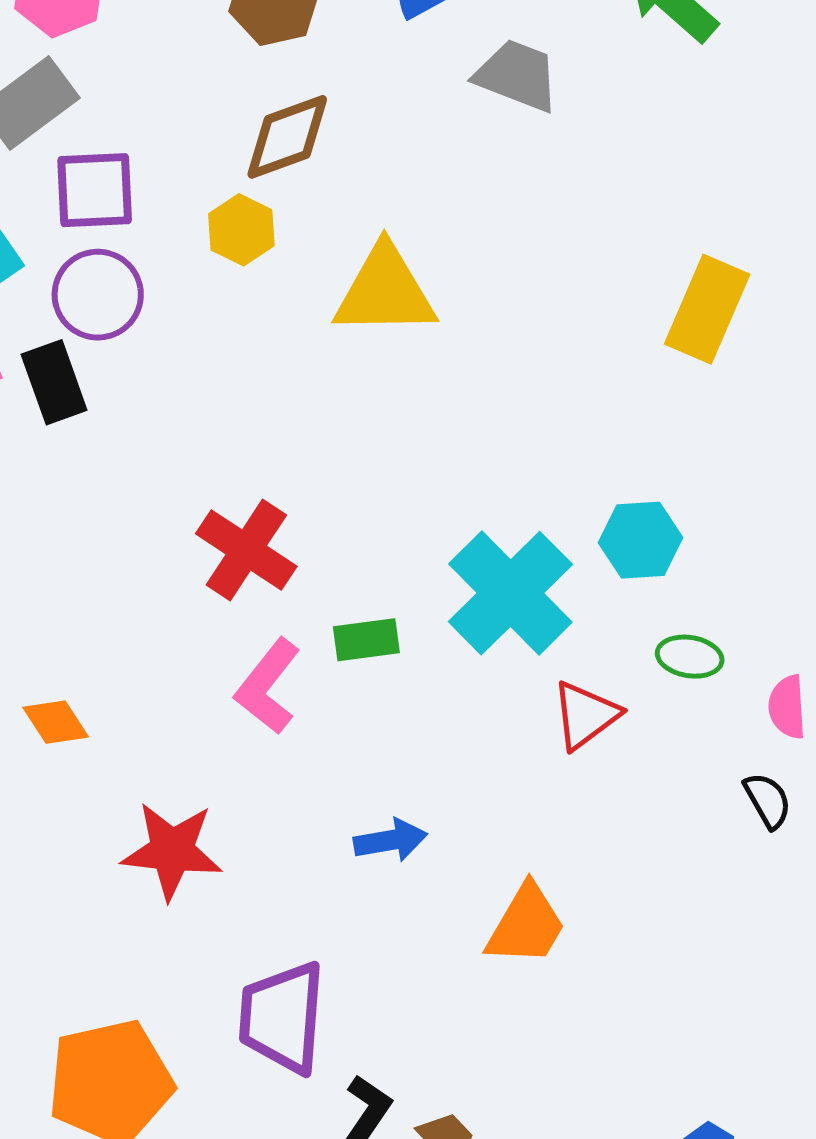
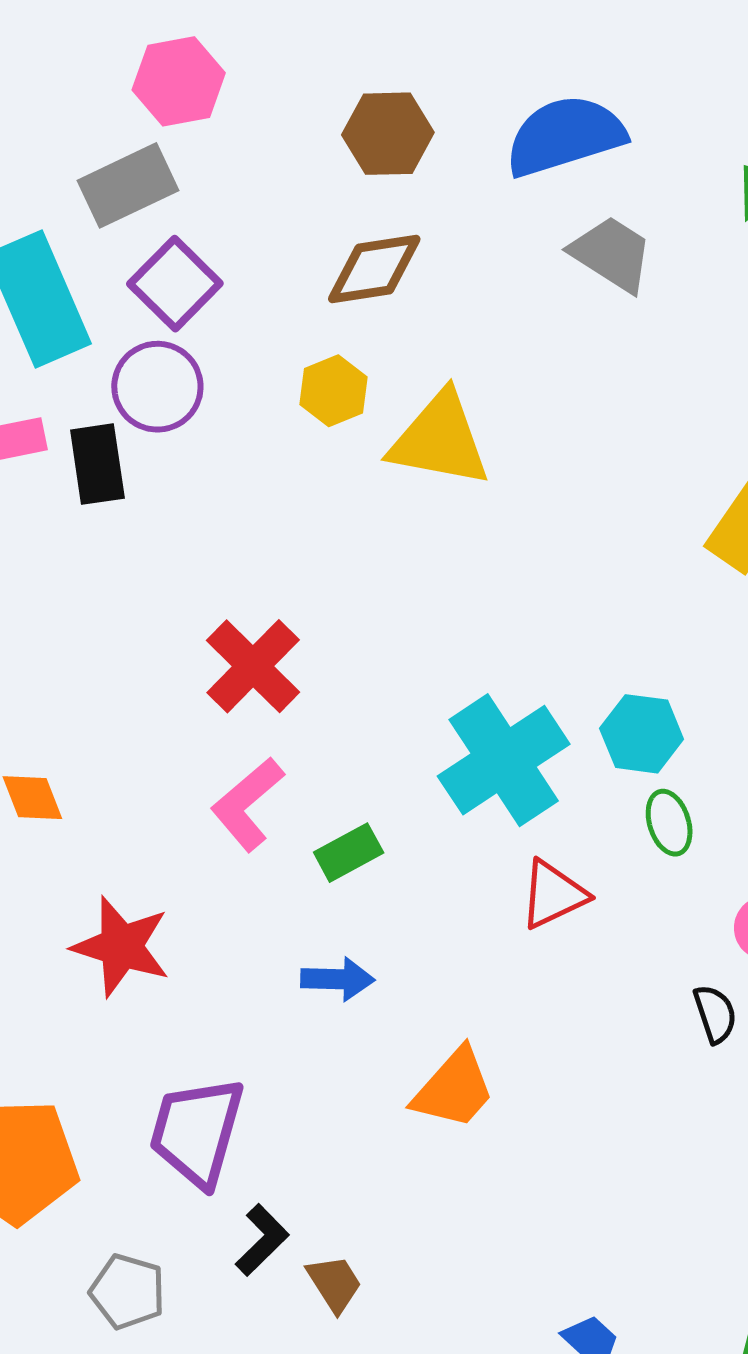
purple square: (95, 190) -> (175, 284), turned 36
yellow hexagon: (241, 230) -> (334, 391), moved
green rectangle: (366, 640) -> (349, 853), moved, turned -32
green ellipse: (690, 657) -> (669, 823), moved, turned 52

